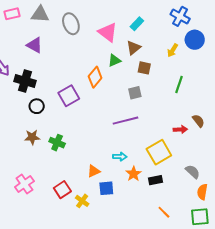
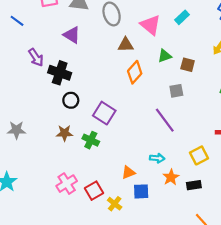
brown triangle: (134, 48) -> (126, 45), moved, turned 35
green triangle: (114, 60) -> (165, 56), moved
purple square: (69, 96) -> (104, 113), moved, turned -30
purple line: (125, 121) -> (165, 120), turned 65
yellow square: (159, 152) -> (199, 155), size x0.7
pink cross: (24, 184) -> (67, 184), moved

